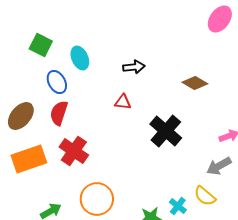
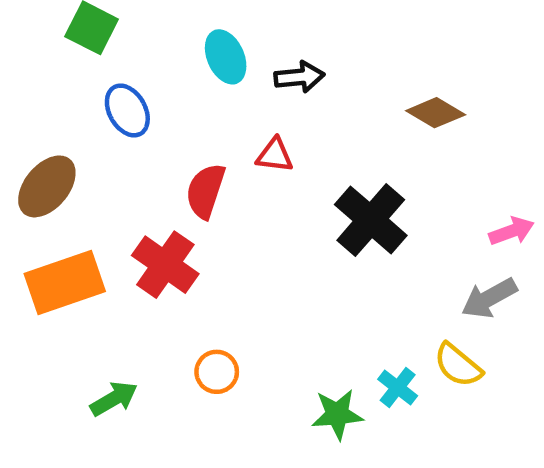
cyan ellipse: (80, 58) -> (226, 57), moved
red semicircle: (59, 113) -> (205, 191), moved
orange circle: (97, 199) -> (217, 372), size x0.6

